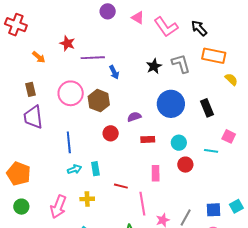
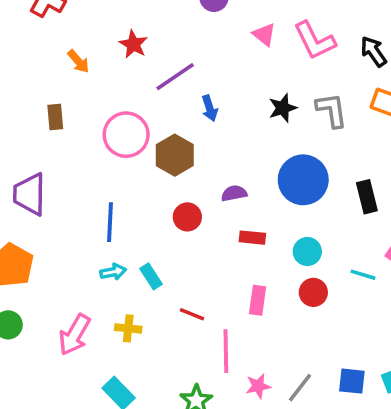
pink triangle: (138, 18) -> (264, 35), moved
purple line: (93, 58) -> (175, 77), turned -40
purple trapezoid: (33, 117) -> (29, 194), moved
cyan rectangle: (95, 169) -> (151, 276), turned -32

